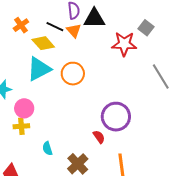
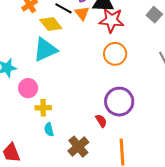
red star: (124, 44) -> (111, 20), moved
orange circle: (73, 74) -> (115, 54), moved
yellow cross: (21, 126) -> (43, 108), moved

